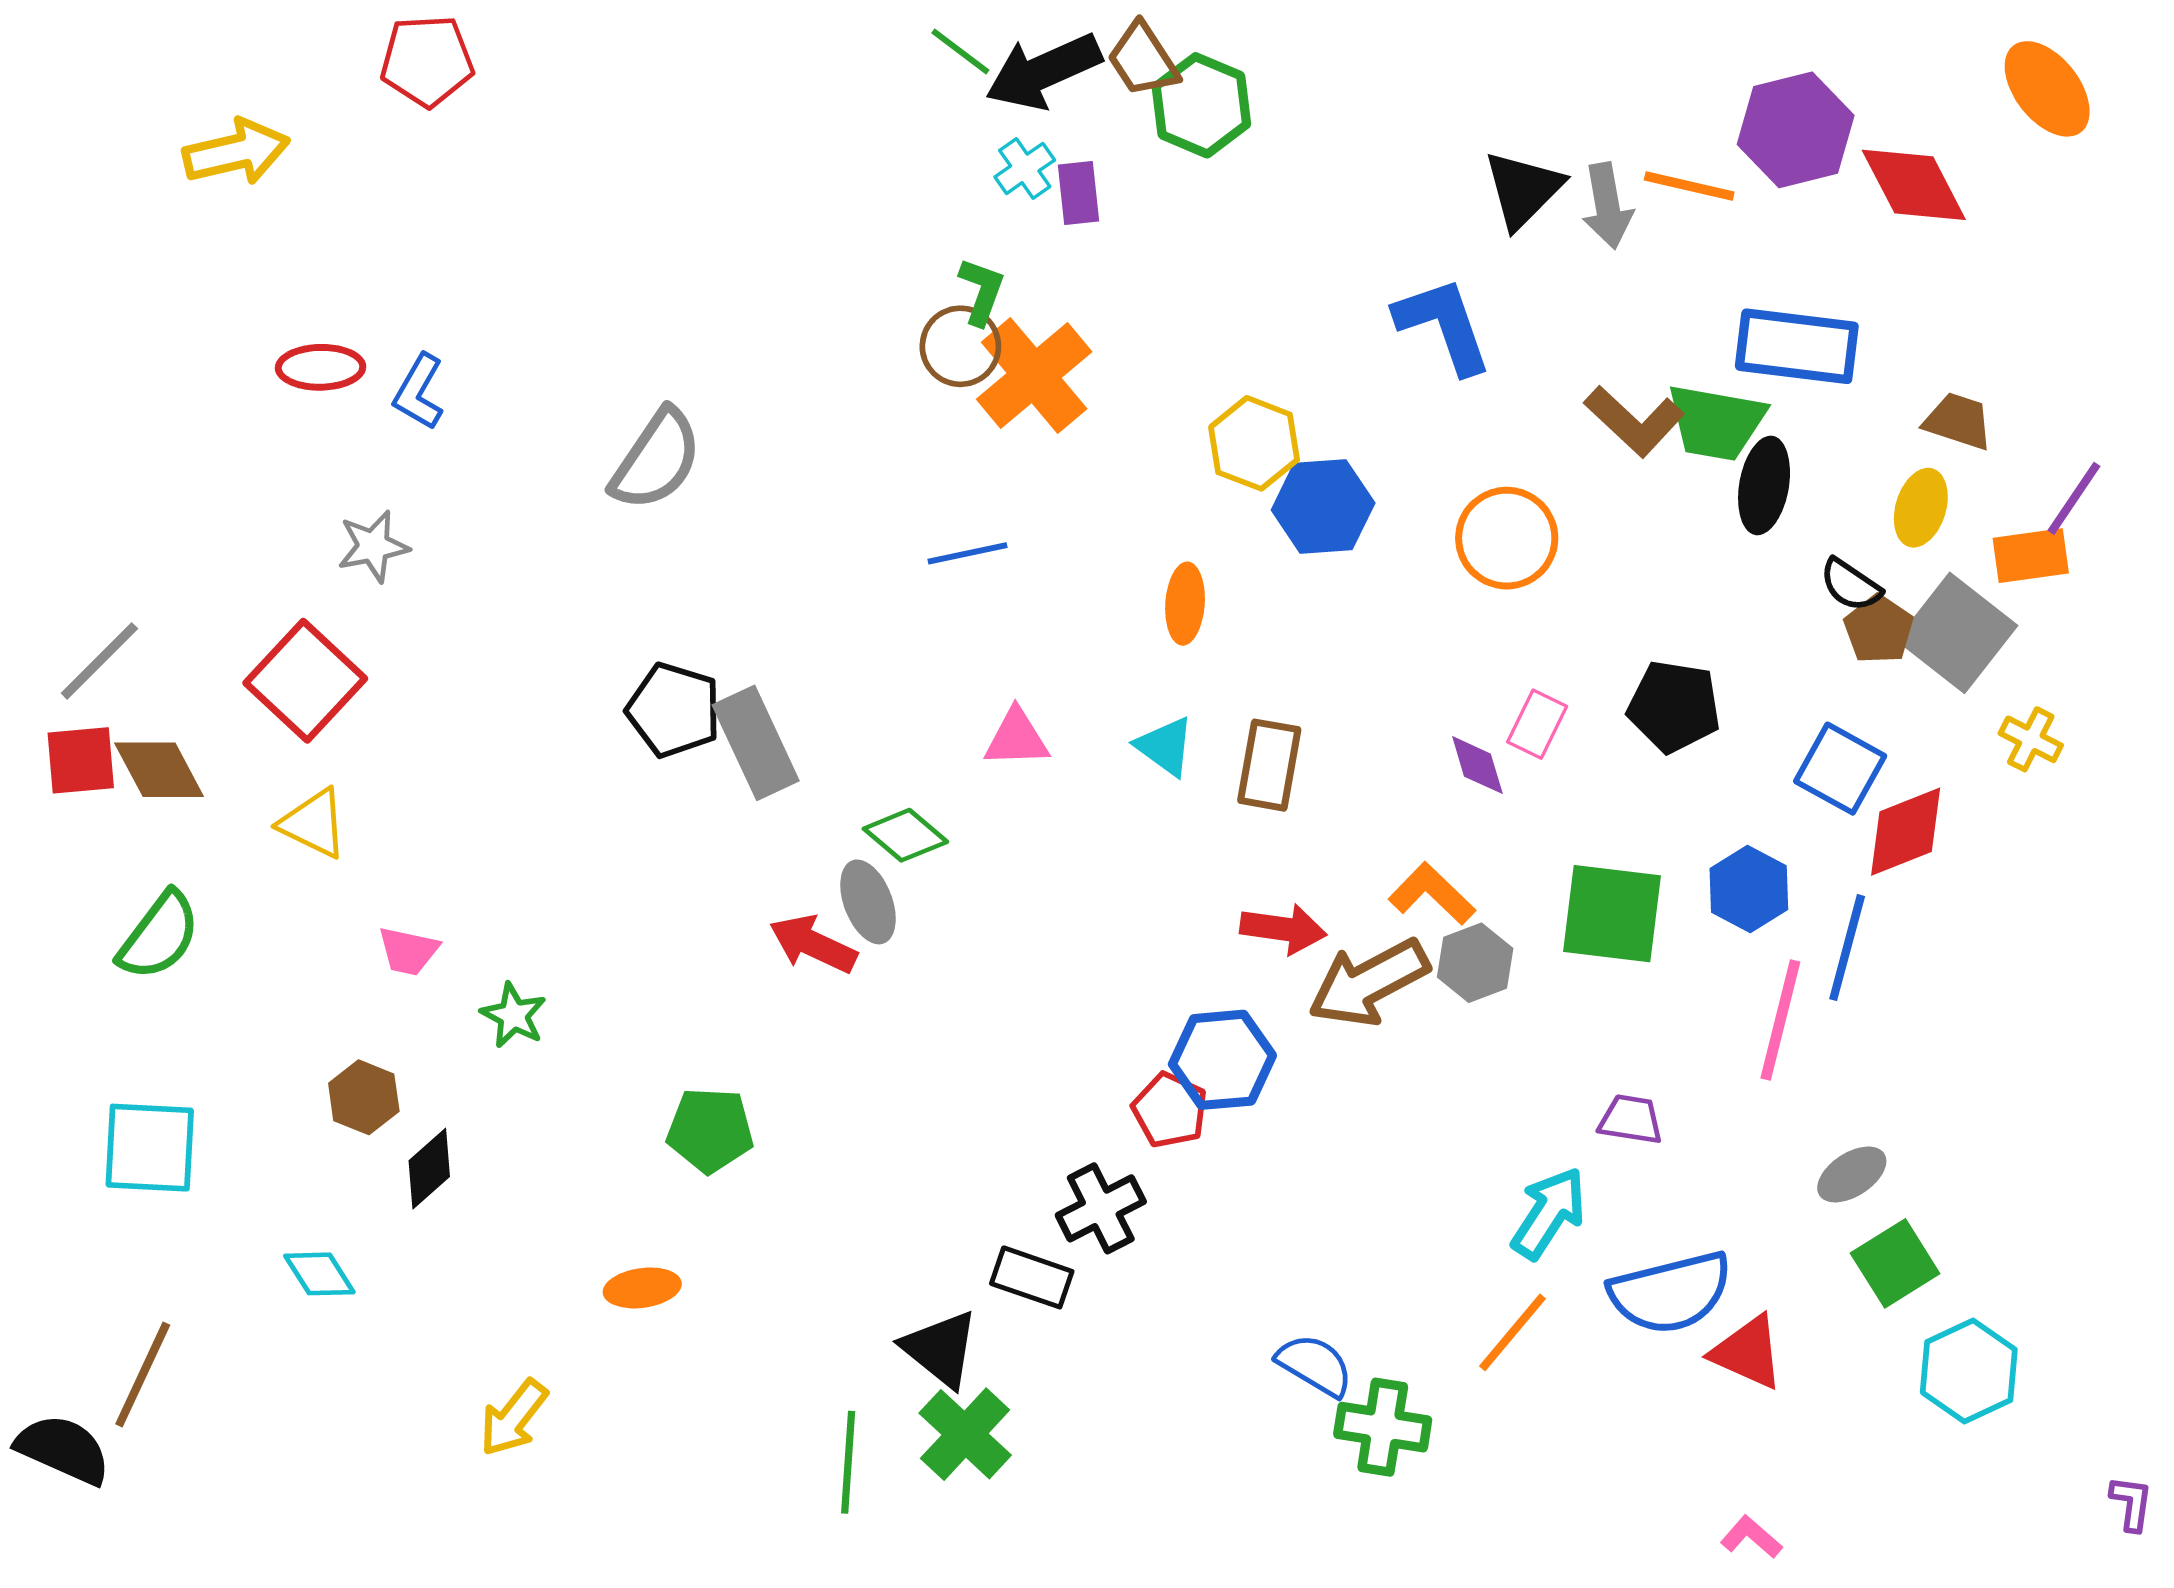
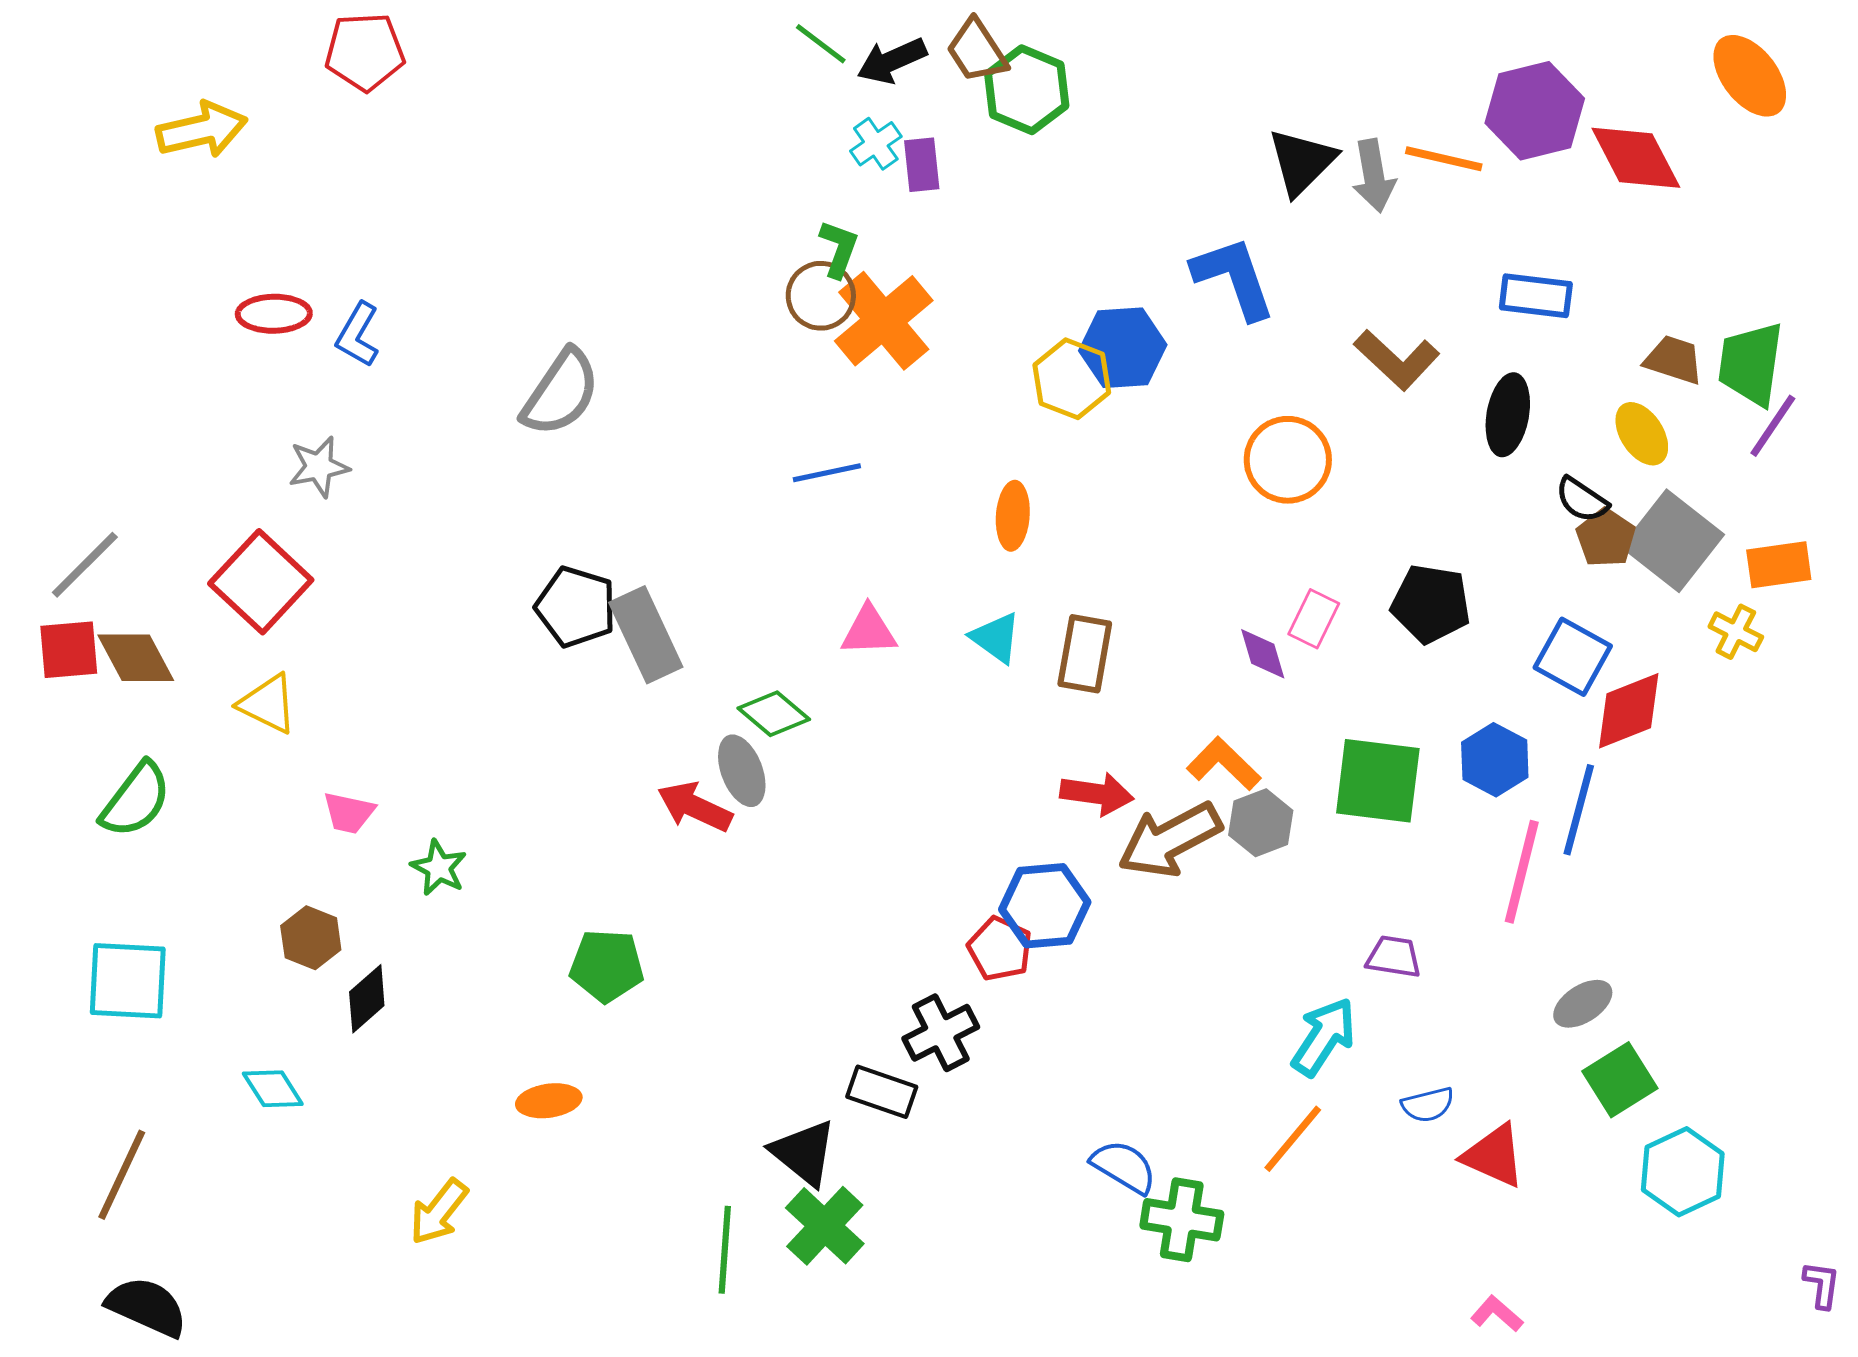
black arrow: (1043, 71) -> (892, 61), size x0.7
blue rectangle: (1797, 346) -> (1536, 296), size x0.7
green trapezoid: (1716, 422) -> (1751, 364), moved, turned 88
blue hexagon: (1323, 507) -> (1123, 348), moved
yellow ellipse: (1921, 508) -> (1642, 434), turned -50
orange rectangle: (2031, 556) -> (1779, 565), moved
blue semicircle: (1670, 1293) -> (1428, 1105), size x0.5
black semicircle: (63, 1449) -> (147, 1307), moved

